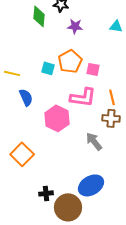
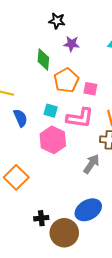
green diamond: (39, 16) -> (43, 59), moved
cyan square: (48, 68) -> (51, 111), moved
gray arrow: (94, 141) -> (91, 164), turned 72

